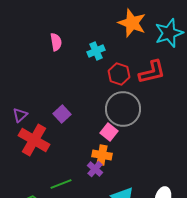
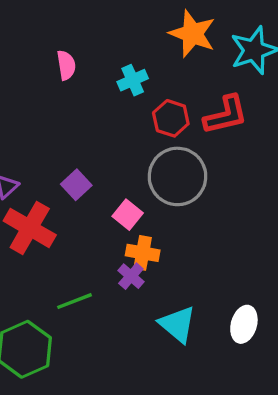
pink square: (109, 132) -> (128, 215), moved

